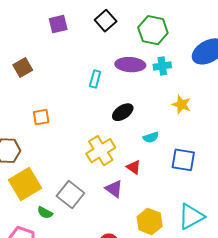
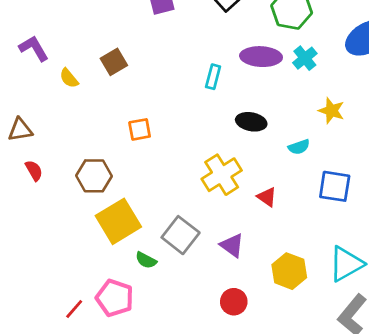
cyan cross: (162, 66) -> (305, 58), turned -30
black ellipse: (123, 112) -> (251, 122), turned 45
cyan semicircle: (151, 137) -> (299, 147), moved
purple triangle: (114, 189) -> (232, 245), moved

